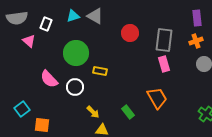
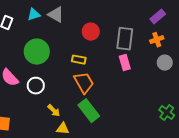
purple rectangle: (197, 18) -> (158, 17), turned 56
yellow rectangle: (100, 71) -> (79, 60), moved
orange trapezoid: (157, 98) -> (84, 83), moved
green rectangle: (128, 112) -> (89, 111), size x1.6

